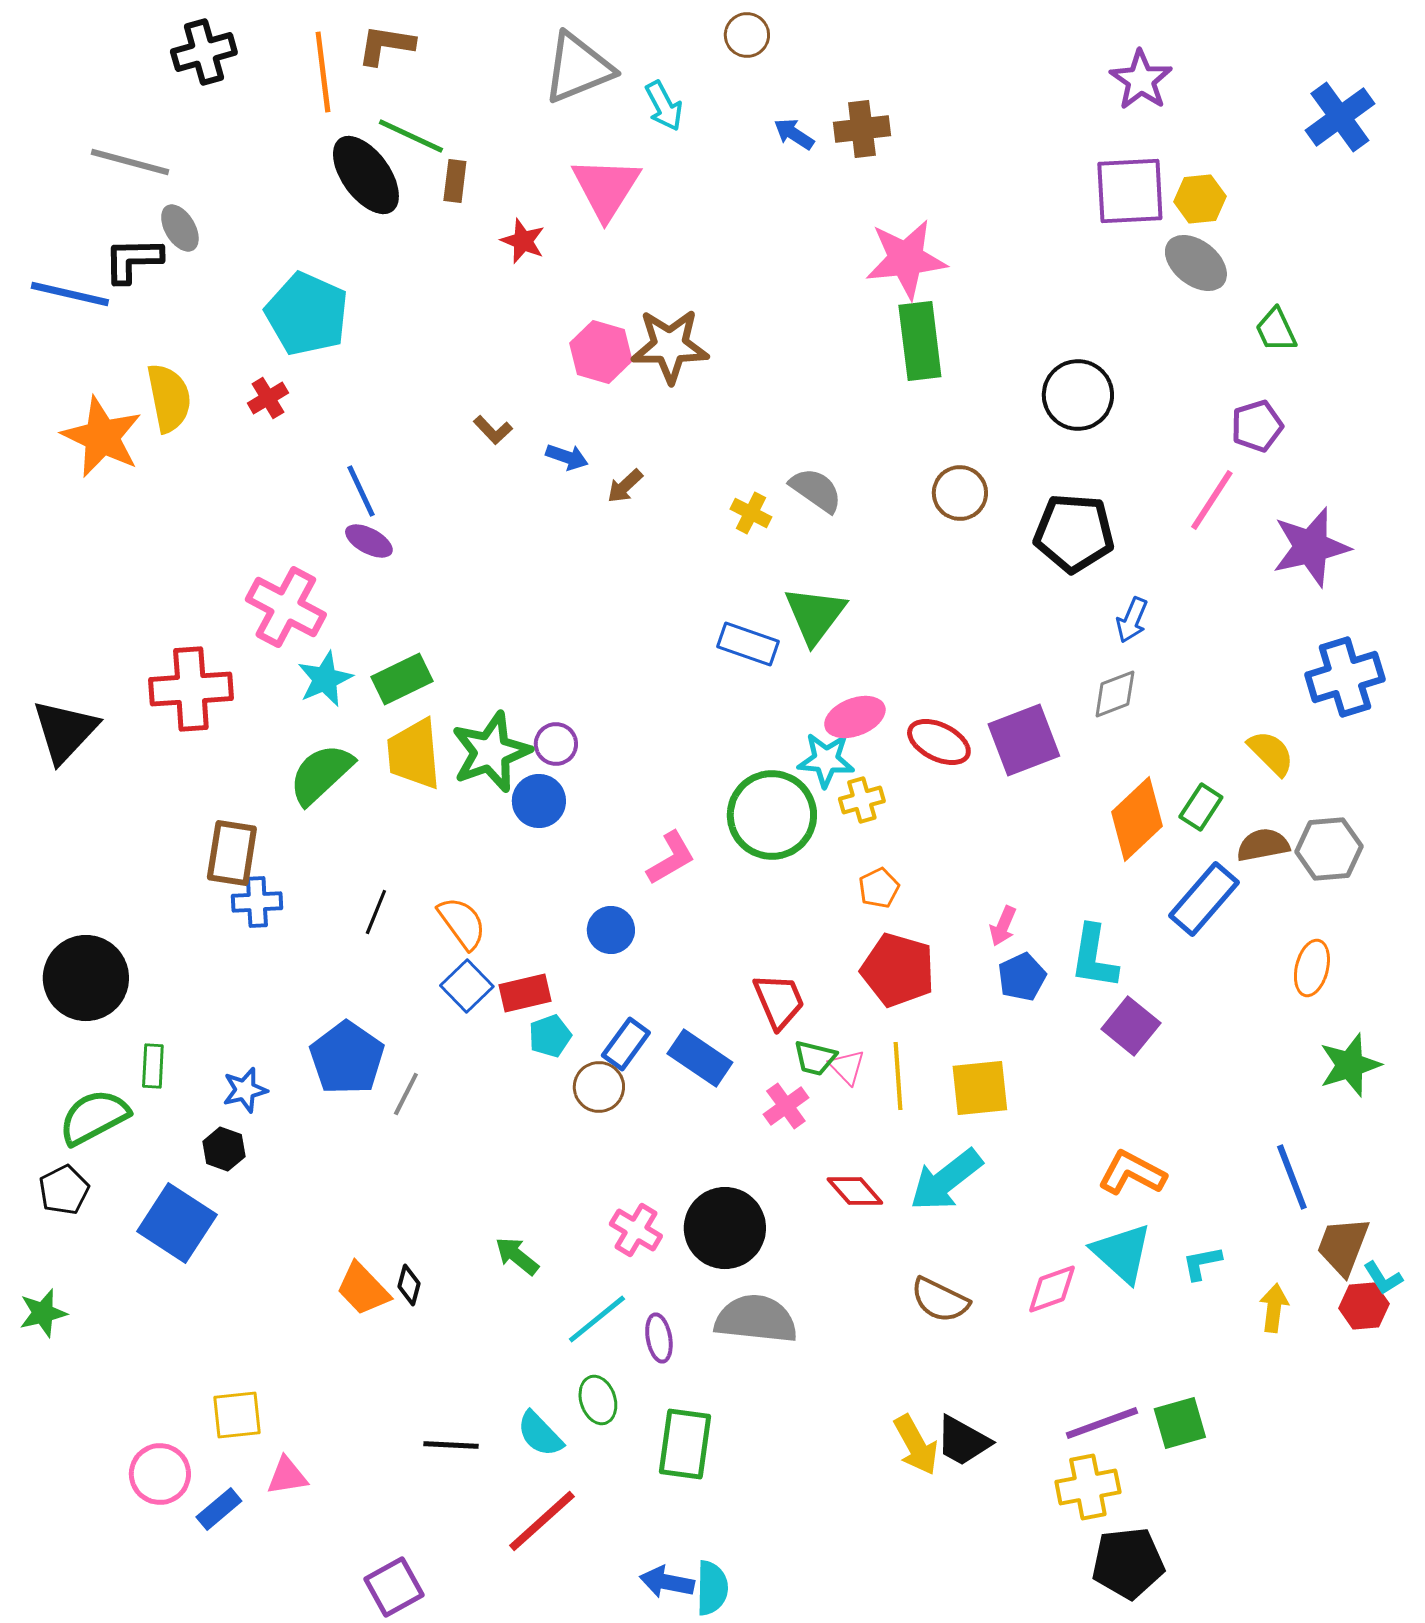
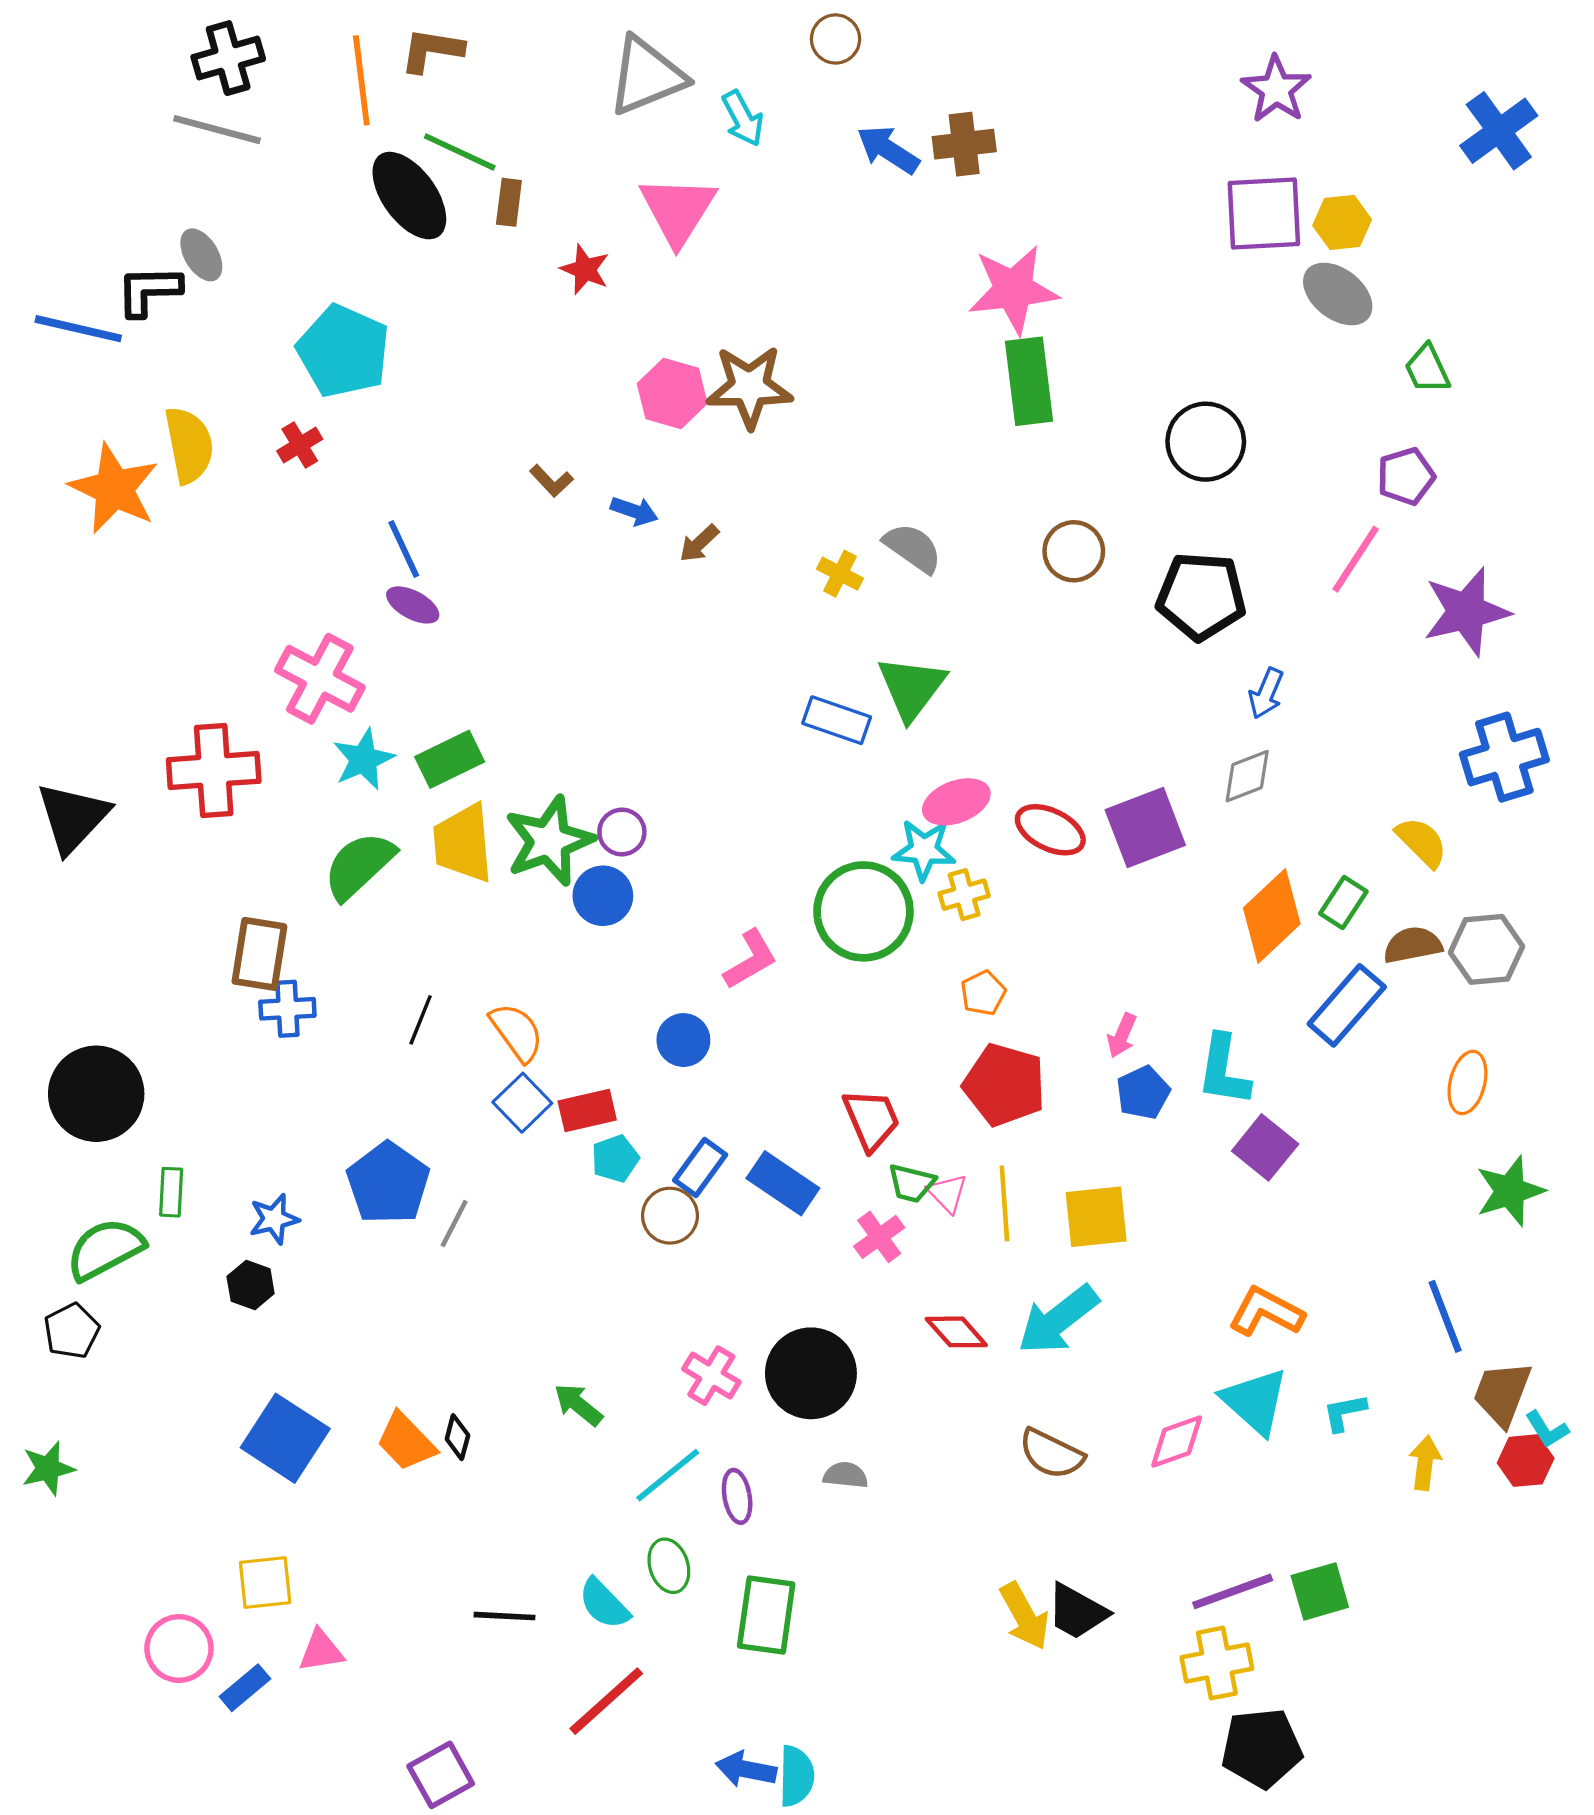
blue arrow: (794, 134) -> (888, 150), size x1.4
gray line: (130, 162) -> (217, 130), moved
blue square: (177, 1223) -> (285, 1438), moved
gray semicircle: (756, 1319) -> (846, 1475), size x0.5

